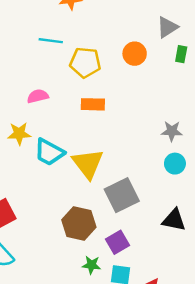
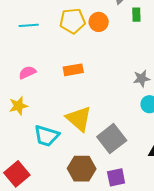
yellow pentagon: (85, 62) -> (73, 21), moved
cyan trapezoid: (49, 152) -> (47, 136), moved
purple square: (117, 242) -> (116, 177), turned 30

